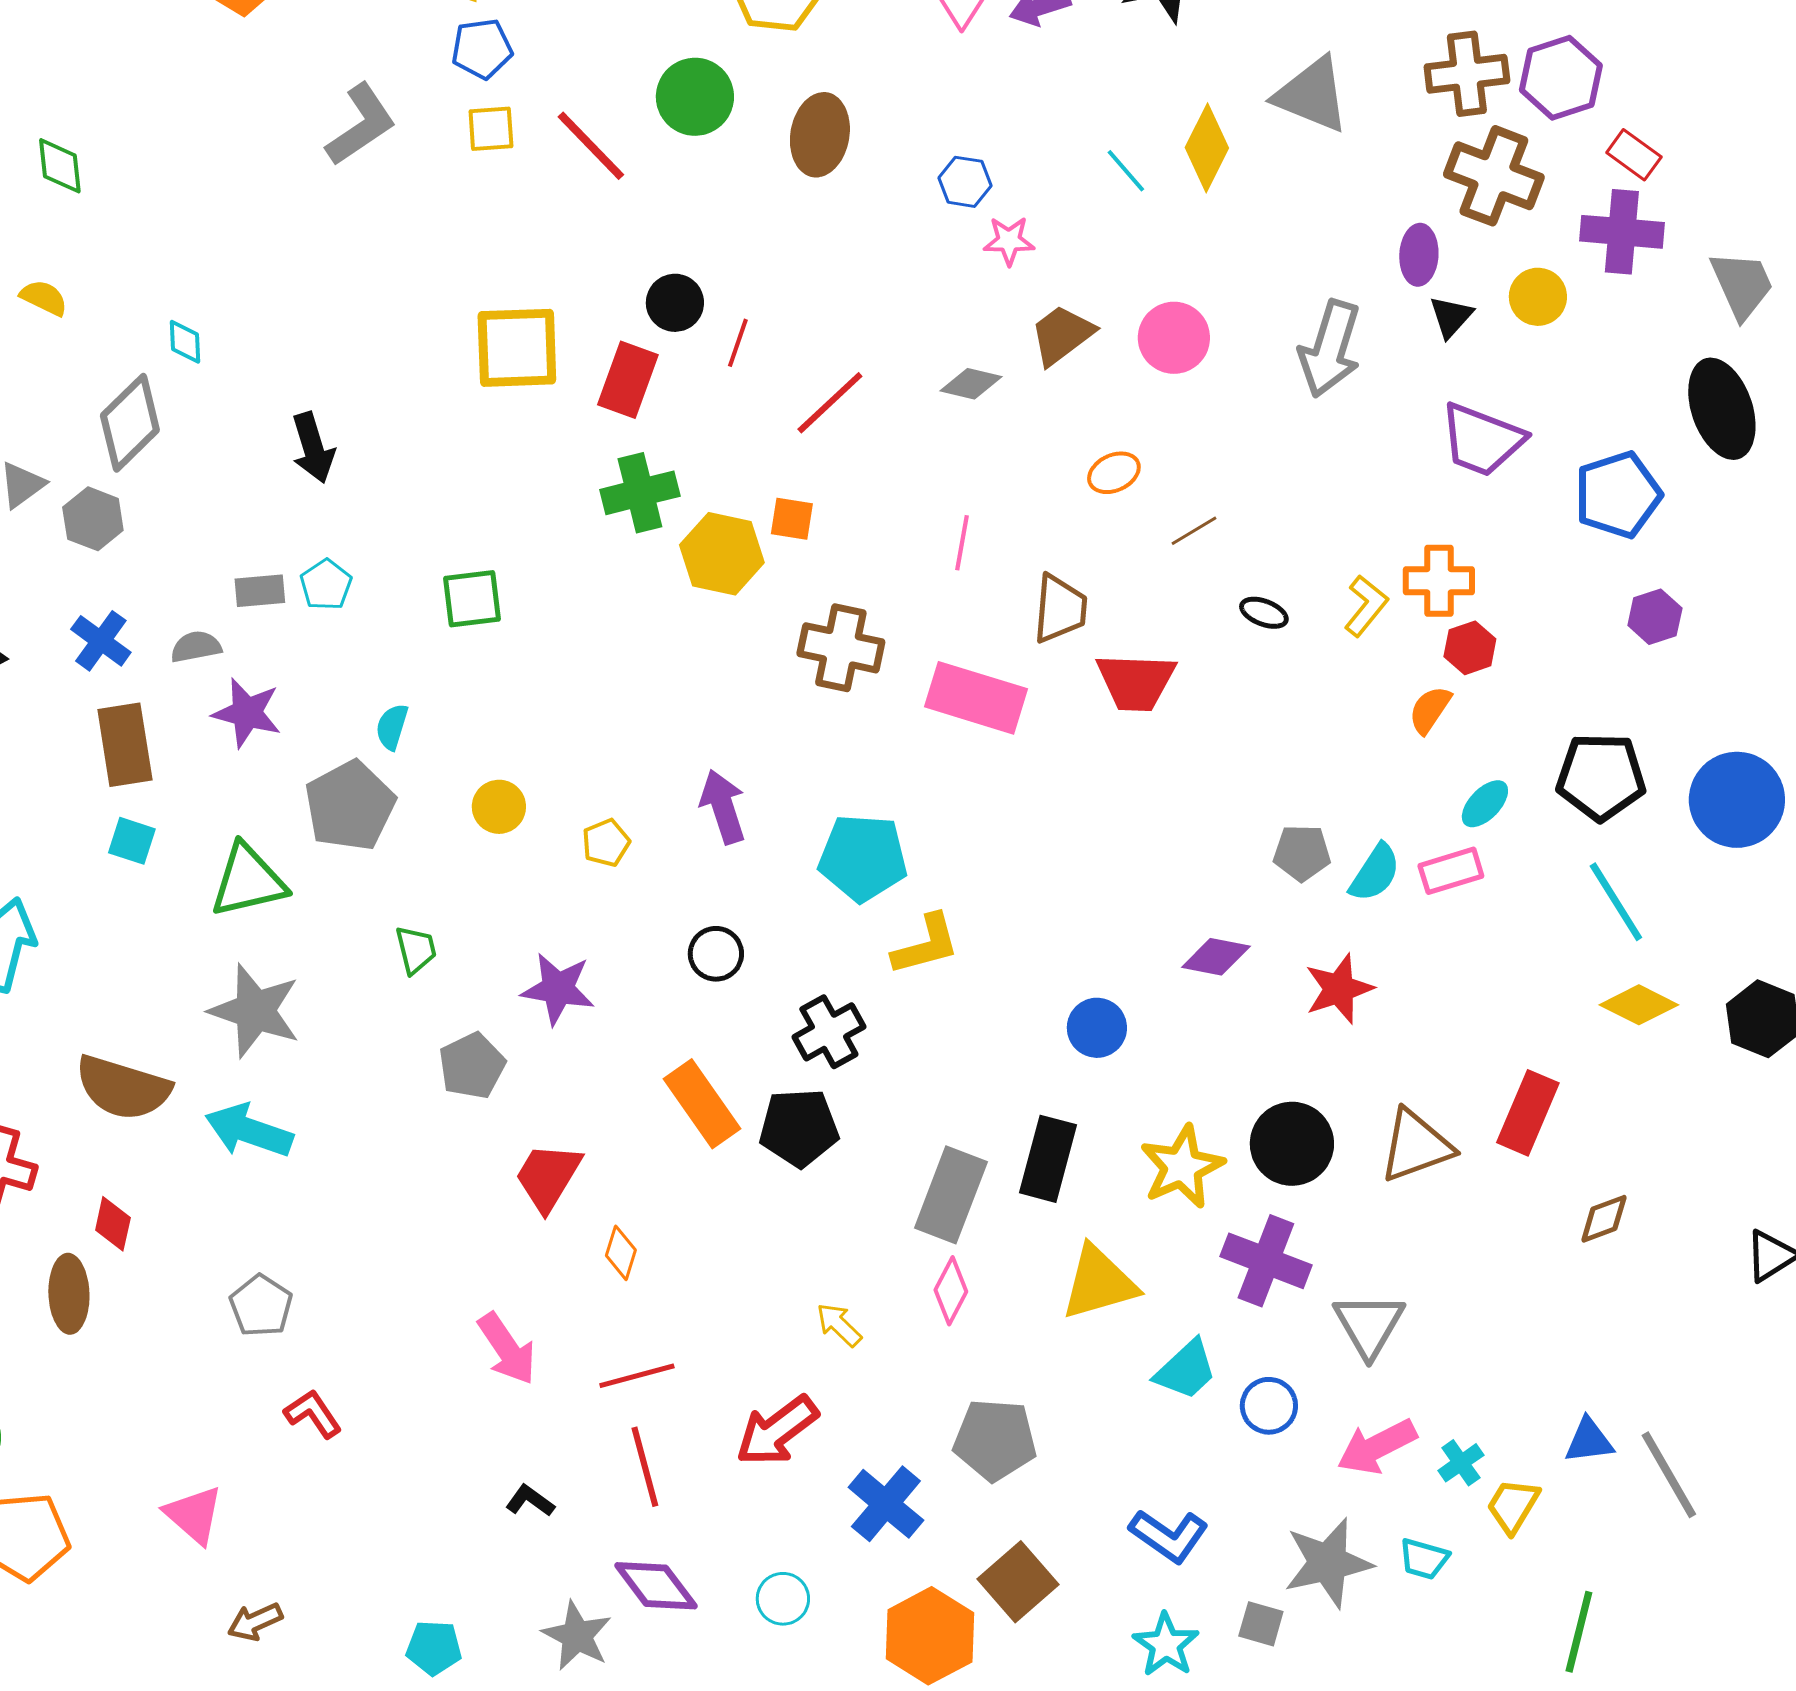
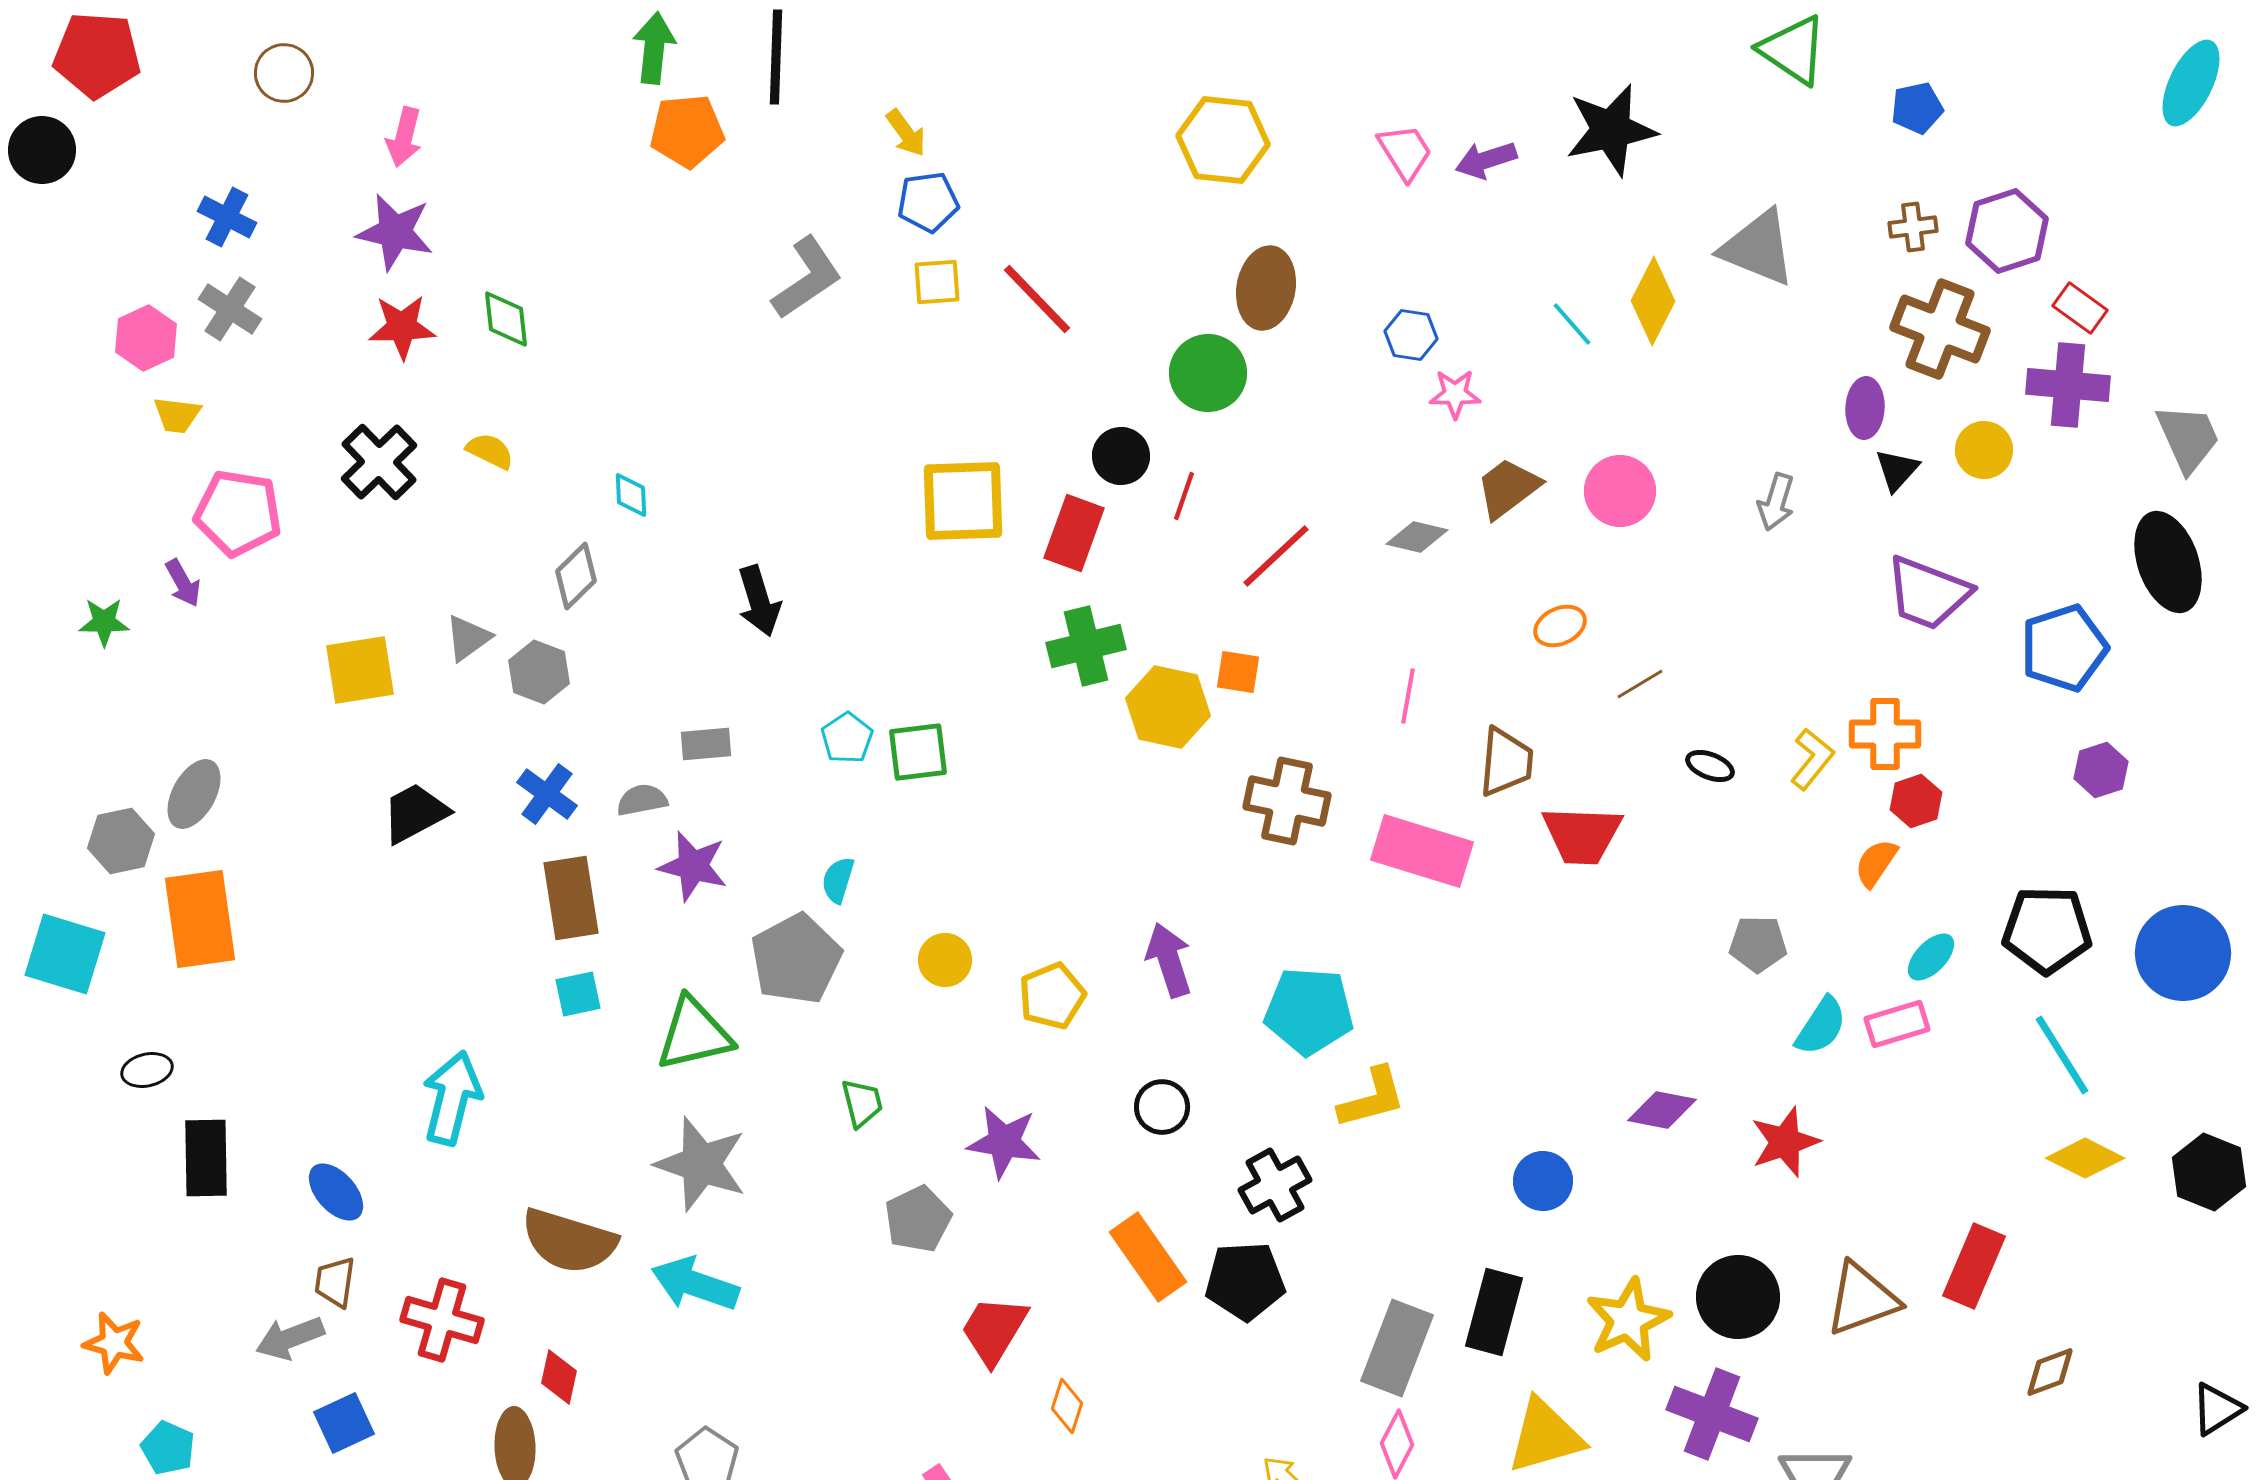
brown cross: (1467, 74) -> (1913, 227), size x0.6
green circle: (695, 97) -> (1208, 373), moved
gray arrow: (1330, 349) -> (1776, 502), size x0.6
gray diamond: (130, 423) -> (576, 576), size x0.7
cyan pentagon: (326, 585) -> (847, 738), moved
cyan square: (132, 841) -> (578, 994), turned -30
yellow pentagon: (606, 843) -> (1052, 996), size x1.4
gray pentagon: (1302, 853) -> (1758, 944), moved

